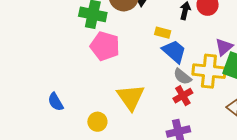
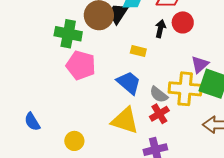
blue trapezoid: (174, 51) -> (129, 83), moved
yellow triangle: (131, 97) -> (125, 121), moved, turned -36

